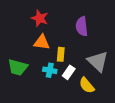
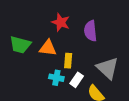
red star: (40, 18) -> (61, 22), moved
green trapezoid: (18, 67) -> (20, 45), moved

